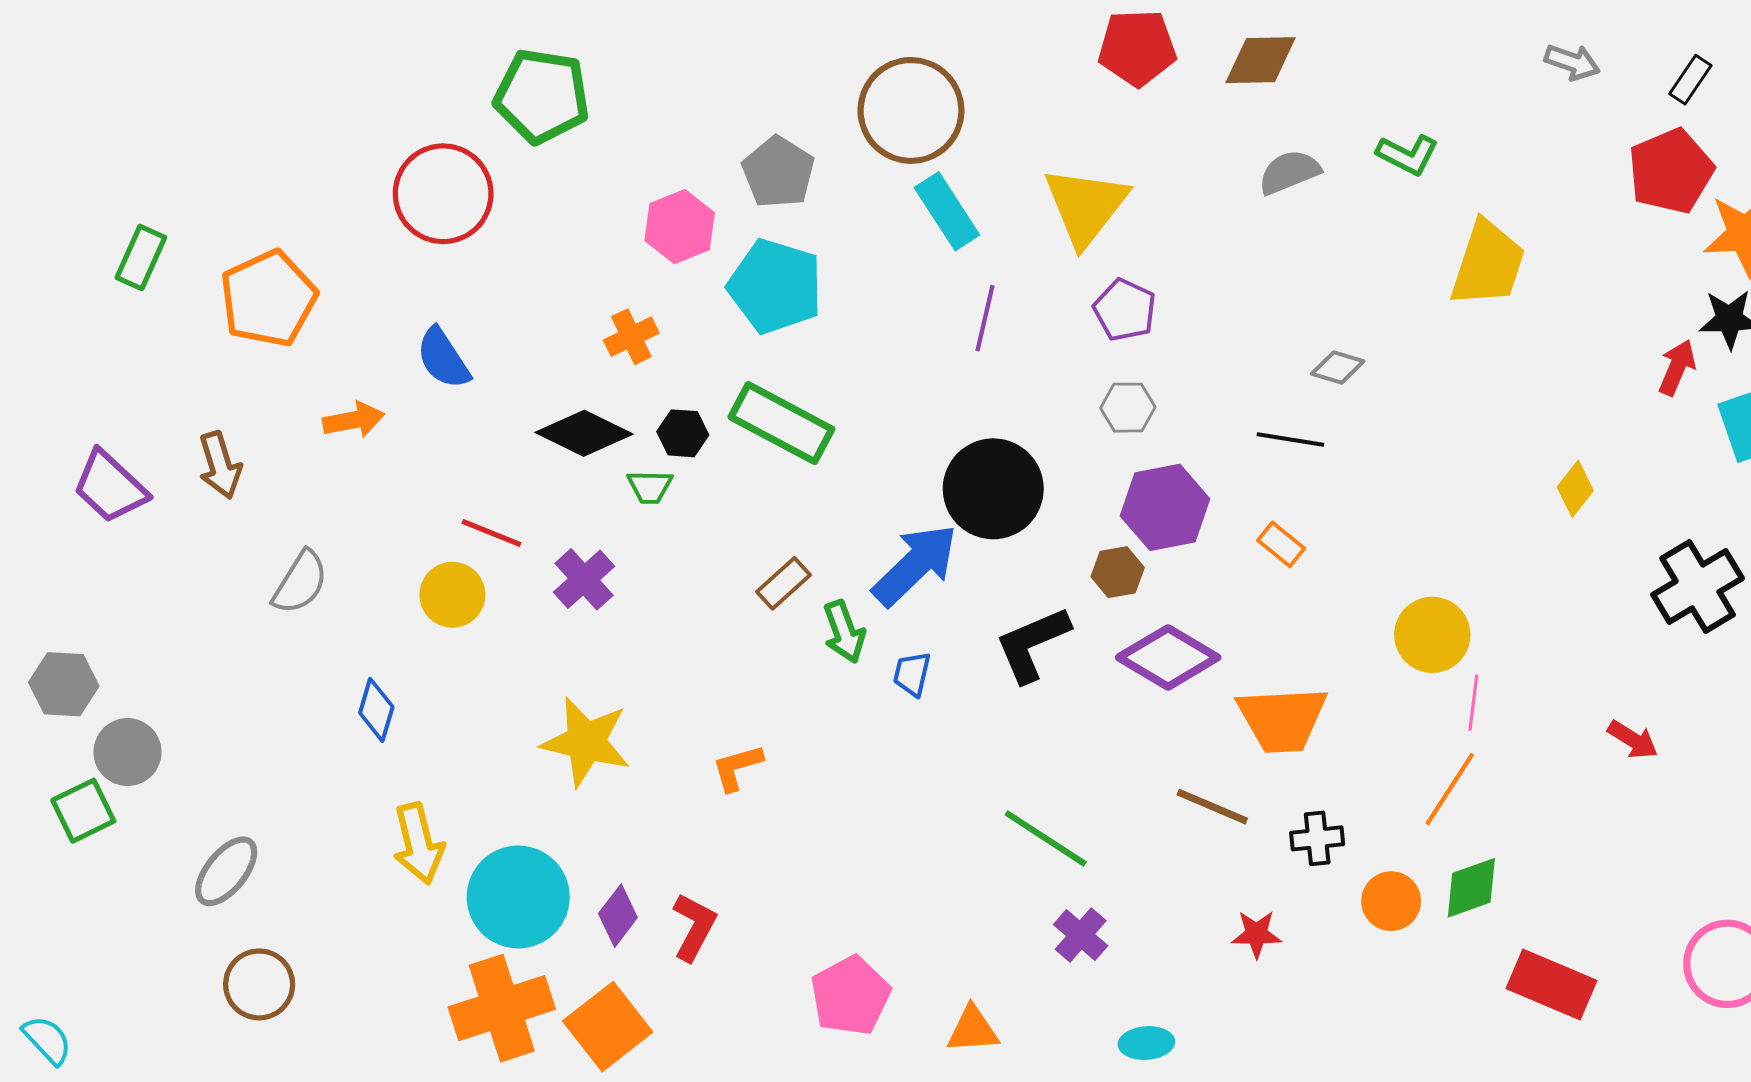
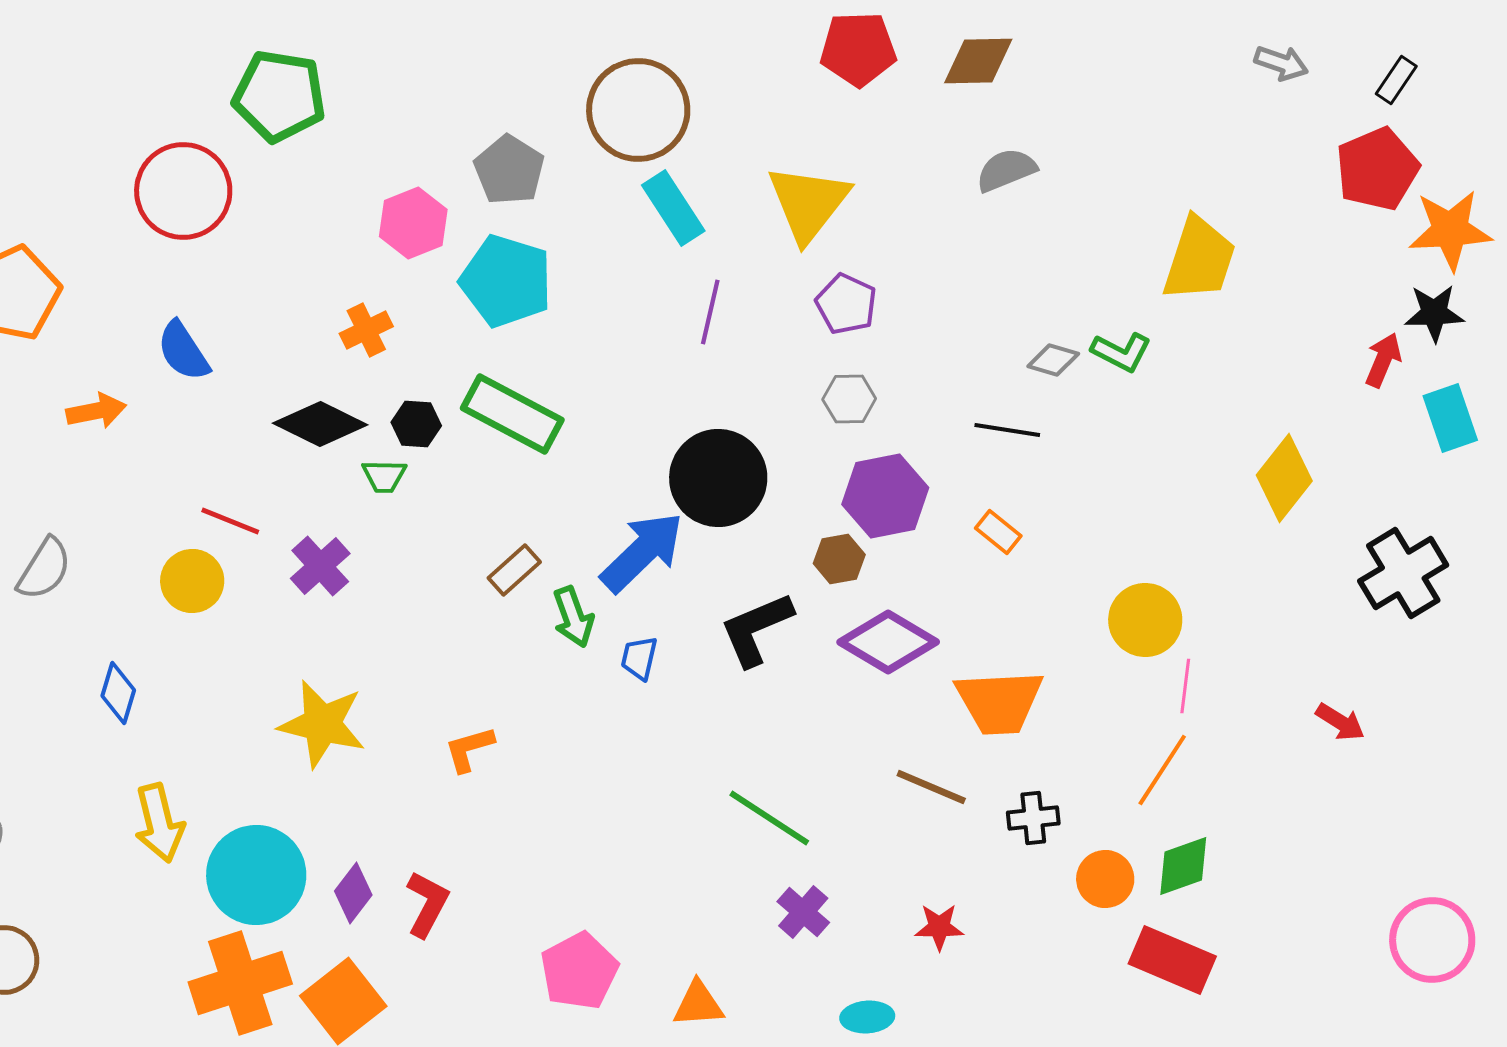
green L-shape: (1408, 155) -> (1121, 352), moved
yellow diamond: (1575, 489) -> (1284, 478), size x1.6
red star: (1256, 934) -> (939, 927), moved
red rectangle: (1552, 984) -> (1172, 960), moved

